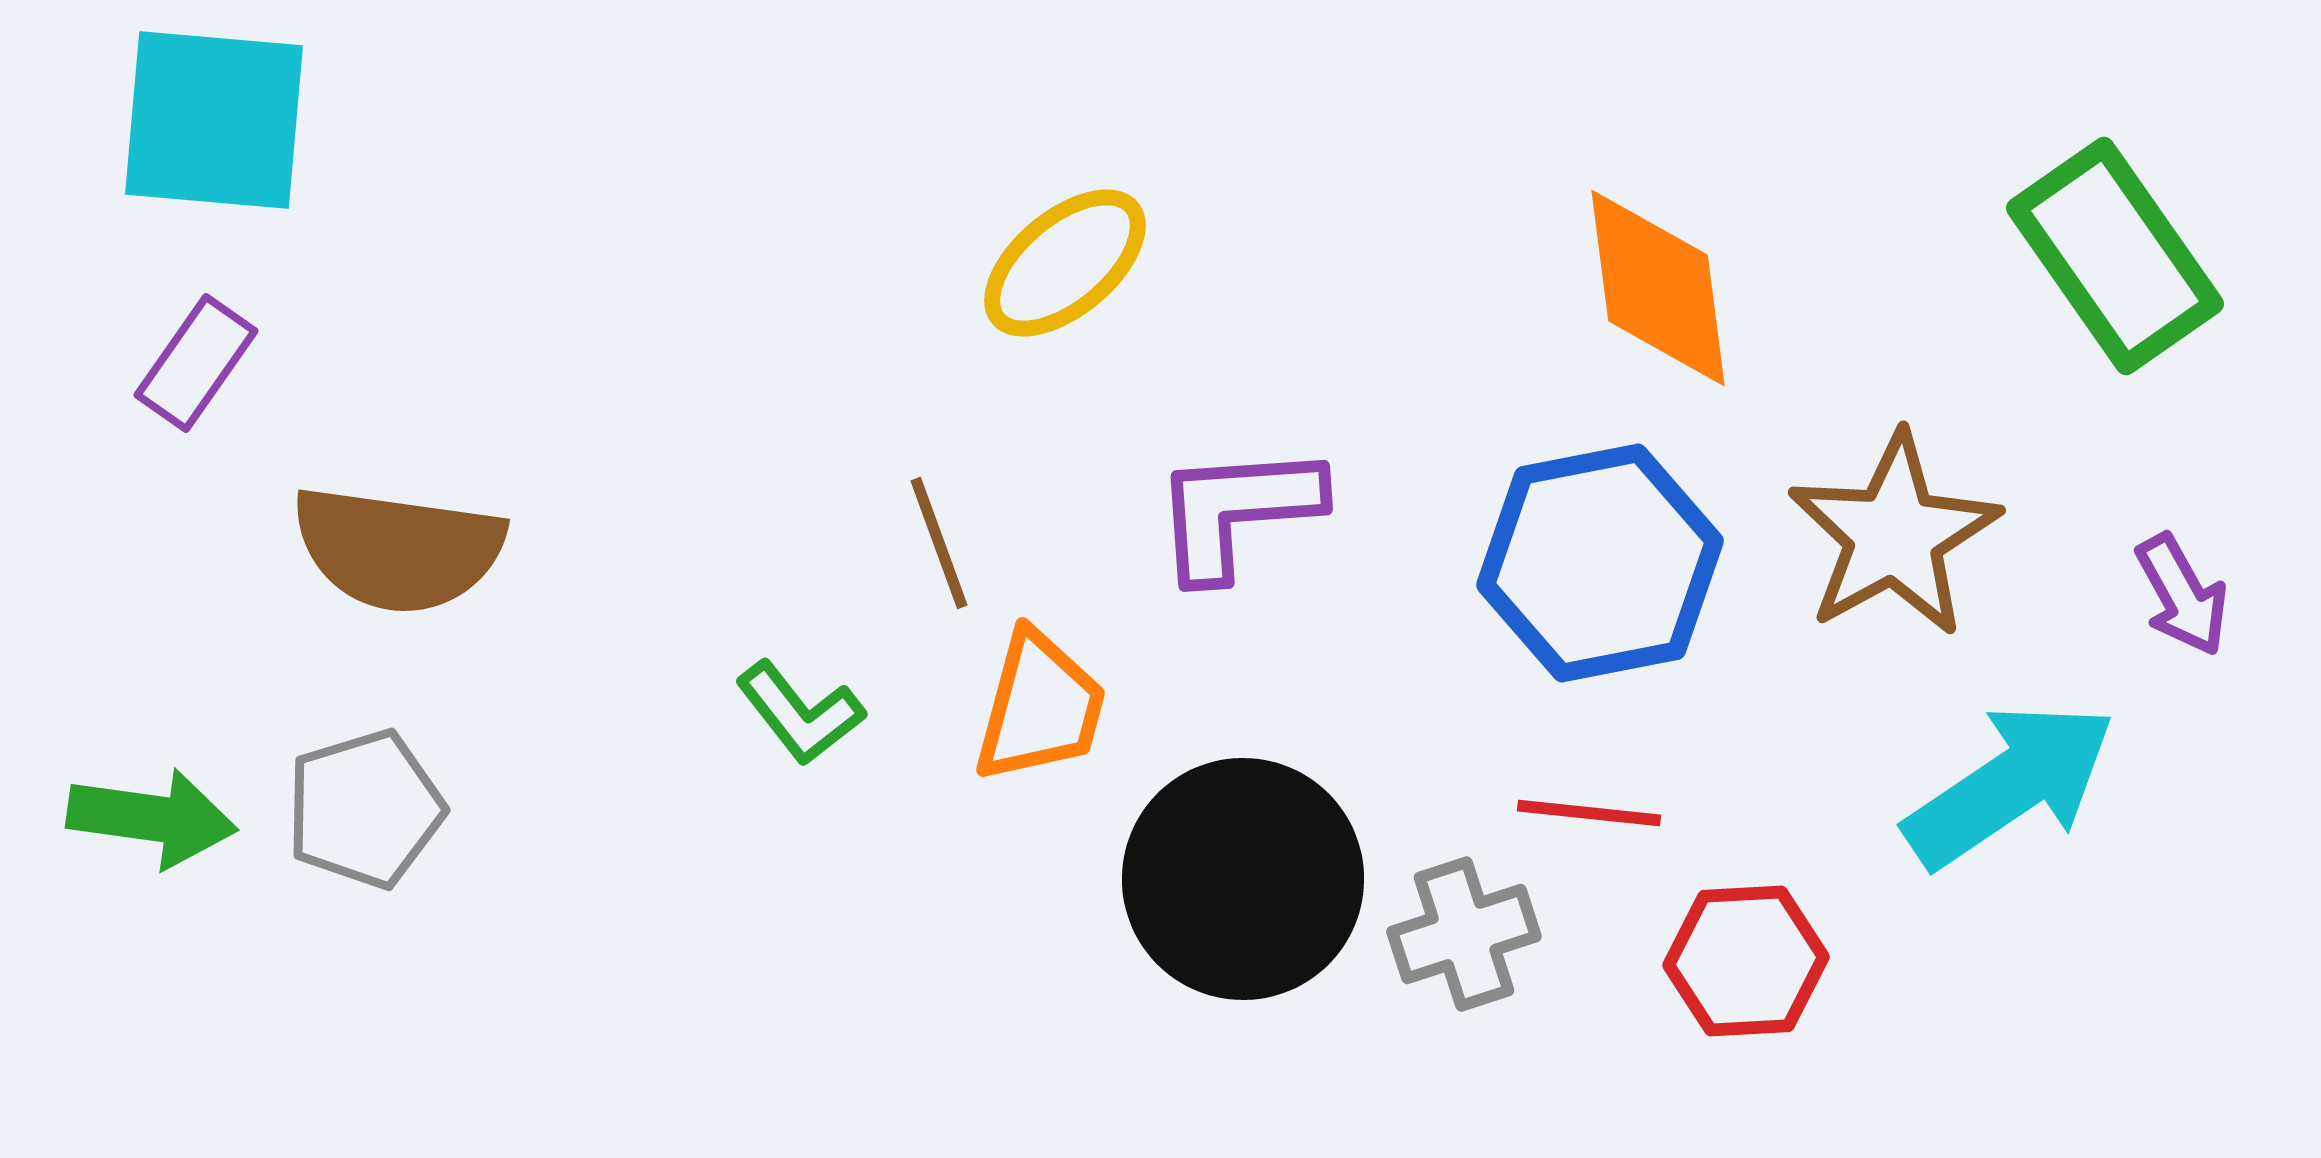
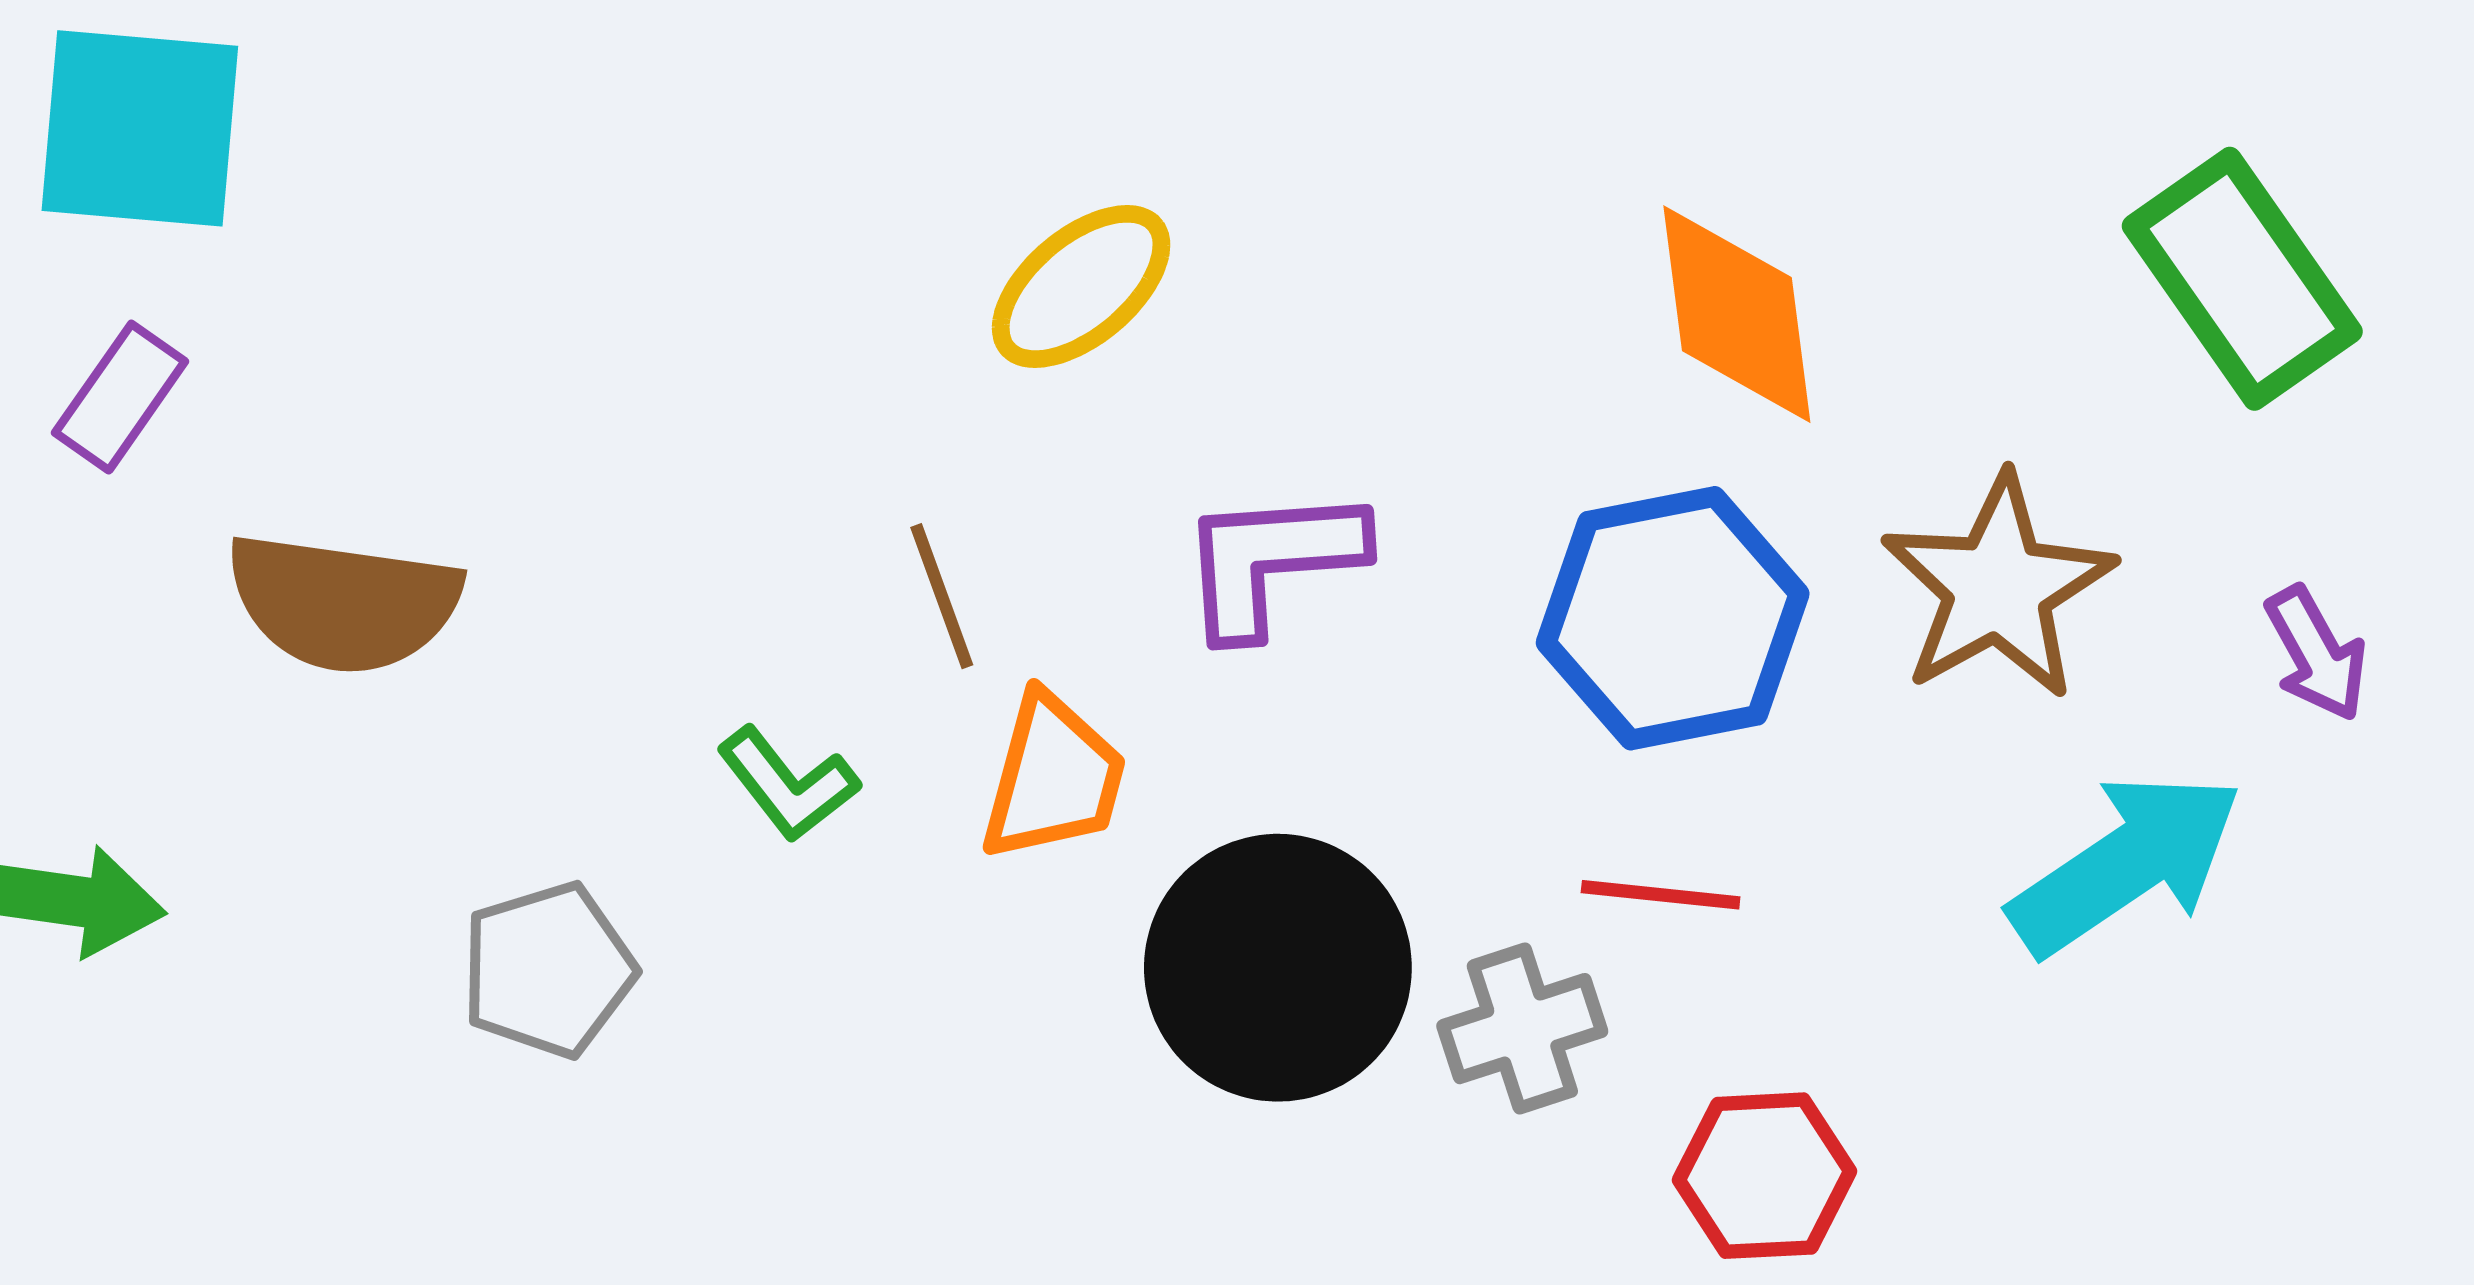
gray pentagon: (365, 809) -> (548, 970), moved
red hexagon: (1746, 961) -> (1764, 1176), moved

